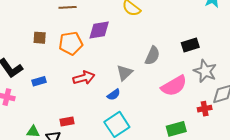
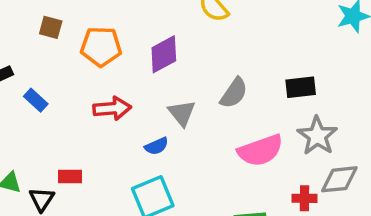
purple diamond: (99, 30) -> (164, 54), moved, turned -30
gray triangle: (125, 73) -> (182, 113), turned -36
blue rectangle: (39, 81) -> (36, 100), turned 48

